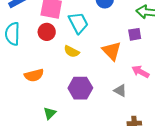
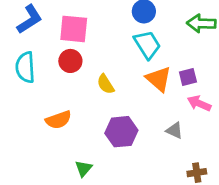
cyan trapezoid: (78, 23) -> (147, 45), moved
purple square: (135, 34) -> (188, 77), moved
yellow semicircle: (72, 51) -> (106, 84), turned 35

